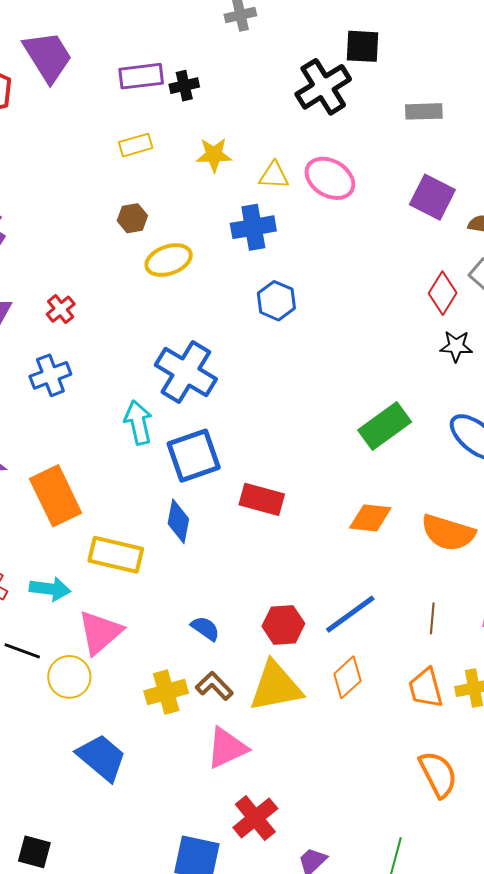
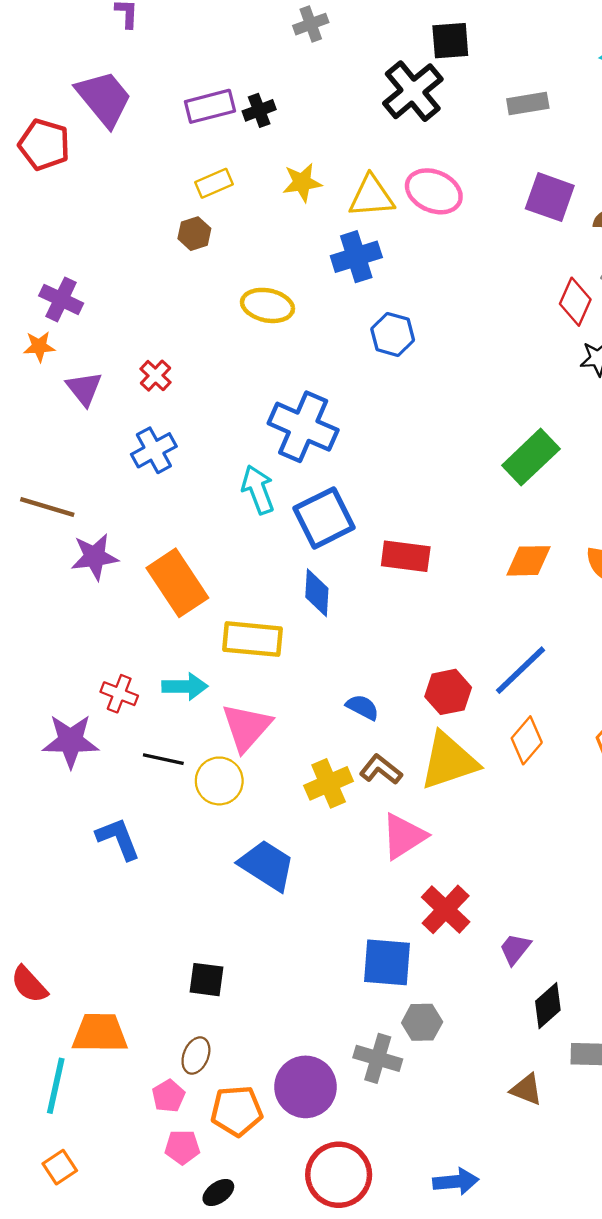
yellow triangle: (274, 175) -> (371, 196), size x1.4
brown hexagon: (132, 218) -> (194, 234), moved
yellow ellipse: (169, 260) -> (267, 305), turned 39

